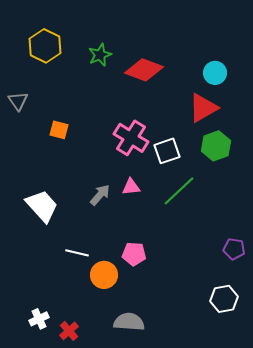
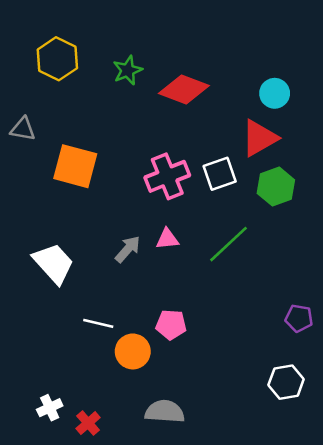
gray triangle: (18, 101) -> (23, 129), turned -45
orange square: (59, 130) -> (75, 166), size x1.8
pink cross: (131, 138) -> (167, 176), turned 36
white square: (167, 151) -> (220, 174), moved

